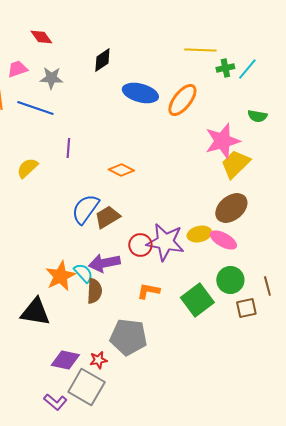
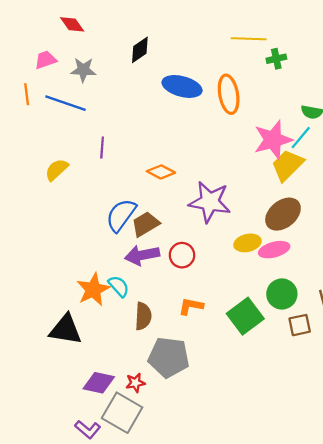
cyan line: (247, 69) -> (301, 138), moved
orange ellipse: (182, 100) -> (229, 94), turned -48
pink ellipse: (223, 240) -> (274, 250), turned -44
purple star: (165, 242) -> (210, 202), moved
purple arrow: (104, 263) -> (142, 255), moved
brown semicircle: (94, 291) -> (143, 316), moved

